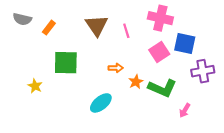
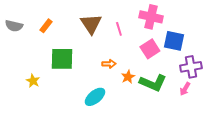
gray semicircle: (22, 19) -> (14, 26), moved
pink arrow: (185, 110) -> (185, 89), moved

